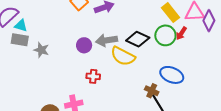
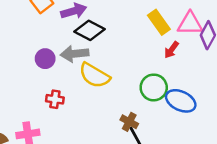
green circle: (165, 35) -> (154, 87), moved
black diamond: (138, 39) -> (90, 30), moved
blue ellipse: (172, 75) -> (181, 101), moved

